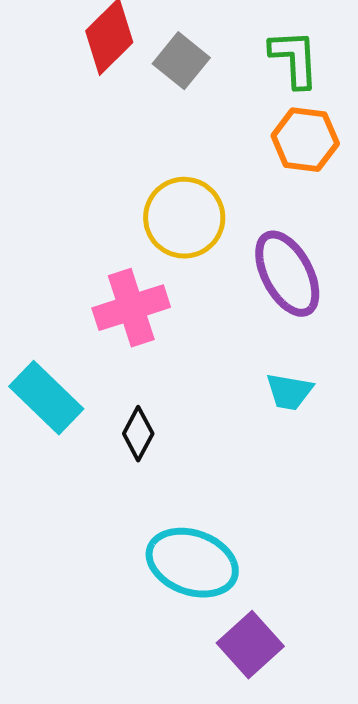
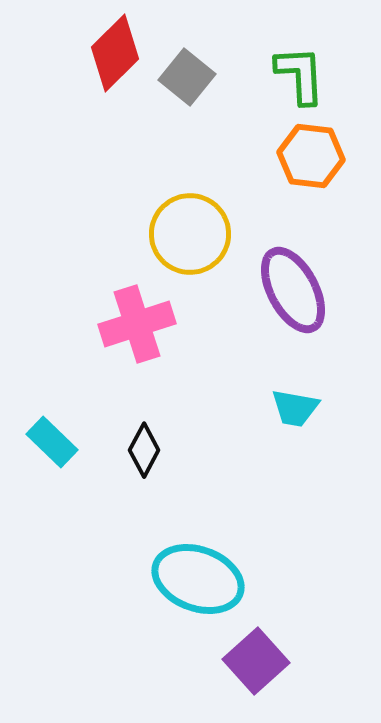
cyan rectangle: (46, 398) -> (52, 442), moved, size x0.7

